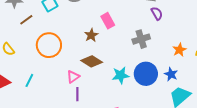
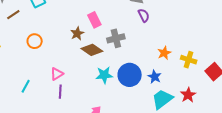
gray cross: (141, 39) -> (116, 38), moved
orange circle: (49, 45) -> (35, 41), size x0.6
brown diamond: (92, 61) -> (92, 50), moved
cyan line: (29, 80) -> (26, 86), moved

